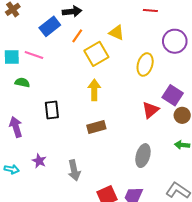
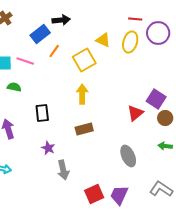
orange line: (77, 36) -> (54, 51), moved
purple circle: (175, 41) -> (158, 33), moved
yellow ellipse: (145, 64) -> (130, 42), moved
gray ellipse: (143, 156) -> (128, 156), turned -40
purple star: (39, 161) -> (48, 148), moved

